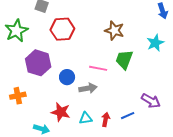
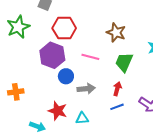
purple hexagon: (38, 63) -> (52, 55), moved
pink line: (98, 68) -> (90, 57), moved
blue line: (128, 116) -> (117, 107), moved
red arrow: (106, 119) -> (117, 89), moved

